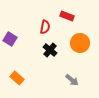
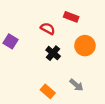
red semicircle: (45, 27) -> (48, 29), turned -72
orange rectangle: (17, 78) -> (48, 91), moved

